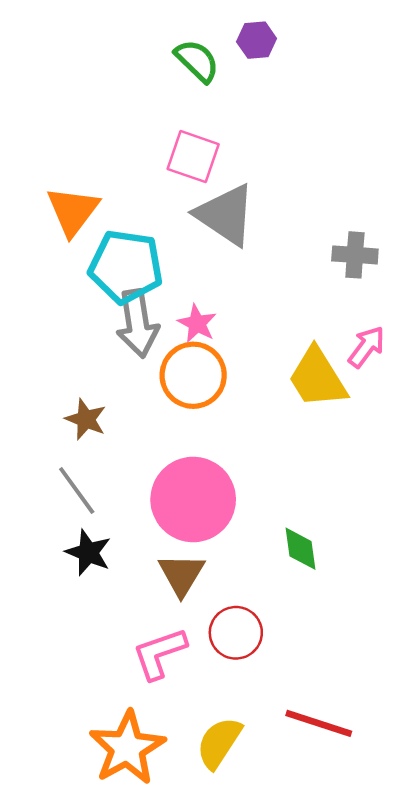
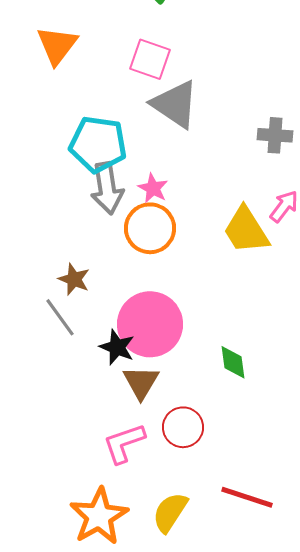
orange triangle: (73, 211) -> (57, 45), moved
brown star: (86, 419) -> (74, 279), moved
black star: (88, 553) -> (117, 347), moved

